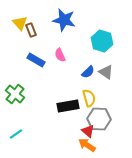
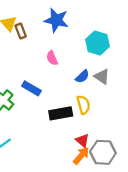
blue rectangle: (36, 60) -> (31, 88), moved
gray hexagon: (99, 119) -> (103, 152), moved
orange arrow: (87, 145) -> (81, 156), turned 96

